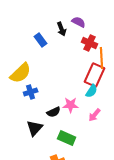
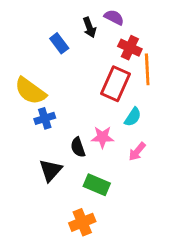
yellow semicircle: (21, 73) -> (30, 91), turned 80
red rectangle: (95, 75) -> (115, 84), moved
black semicircle: (54, 112) -> (78, 147), turned 96

